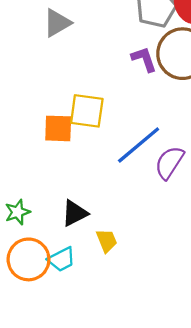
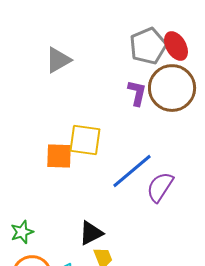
purple L-shape: (144, 59) -> (137, 93), turned 32
black triangle: (75, 213) -> (91, 233), moved

